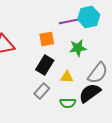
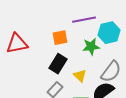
cyan hexagon: (89, 17) -> (109, 33), moved
yellow triangle: (67, 77) -> (80, 76), turned 40

